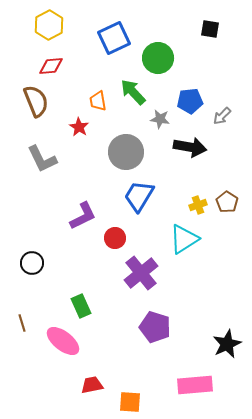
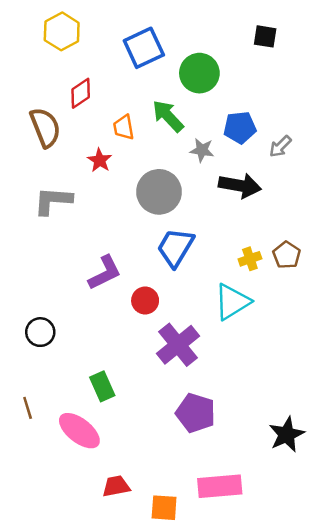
red diamond: (51, 66) -> (81, 93), moved, turned -30
gray L-shape: (42, 159) -> (53, 201), turned 120
pink rectangle: (195, 385) -> (220, 486), moved

